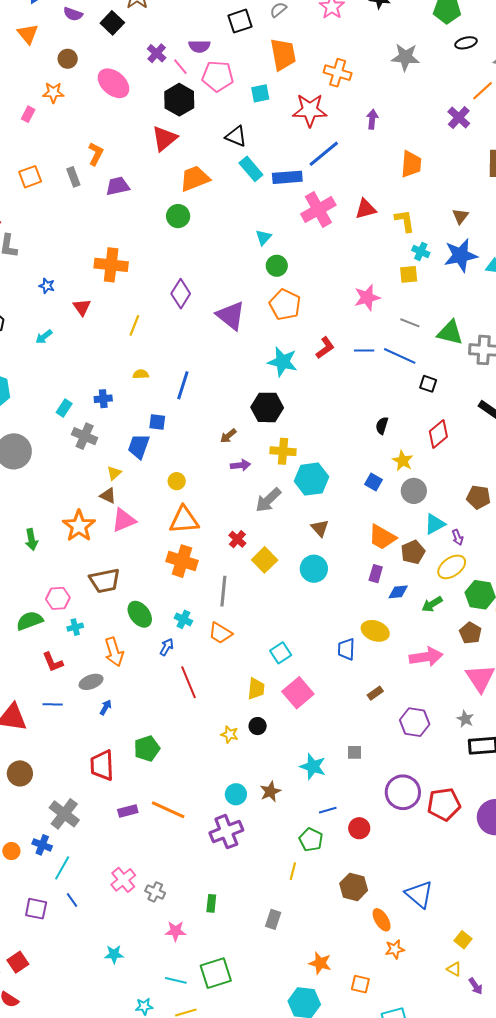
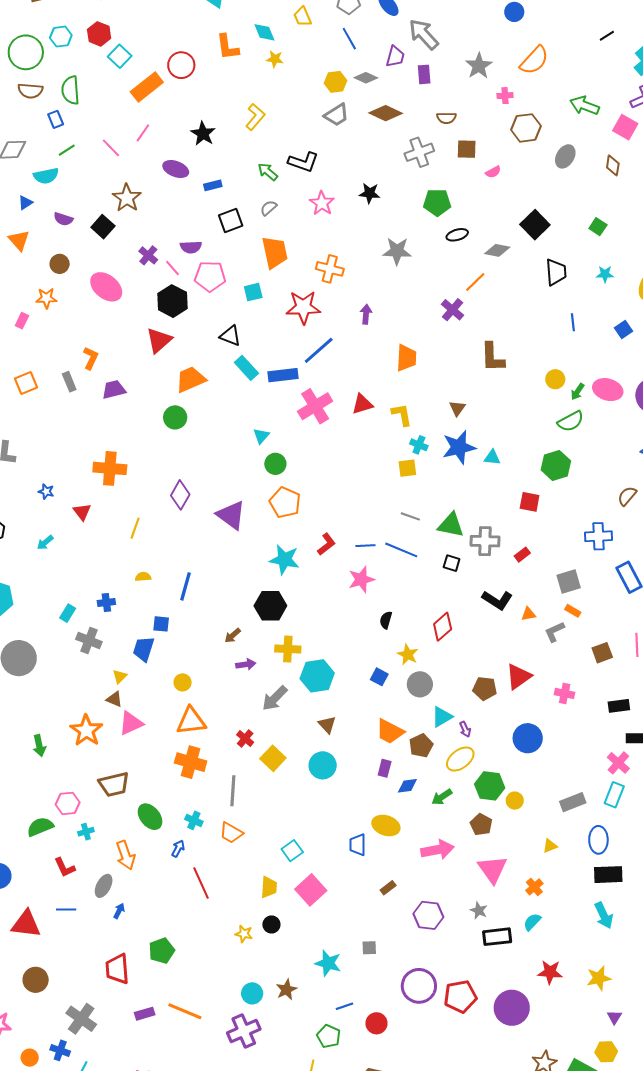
pink star: (367, 298) -> (361, 579), moved
black square: (428, 384) -> (452, 563), moved
gray ellipse: (91, 682) -> (104, 886), turned -40

